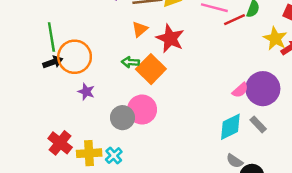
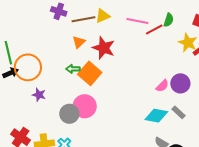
purple circle: (263, 89) -> (180, 83), size x0.7
cyan diamond: (230, 127) -> (156, 116), turned 40

